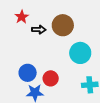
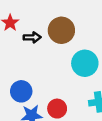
red circle: (51, 78) -> (57, 109), moved

